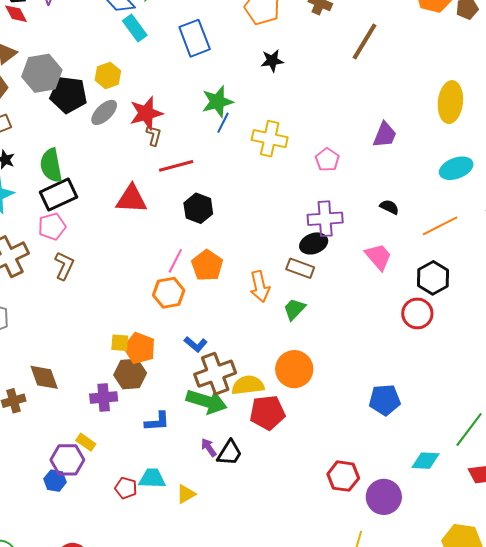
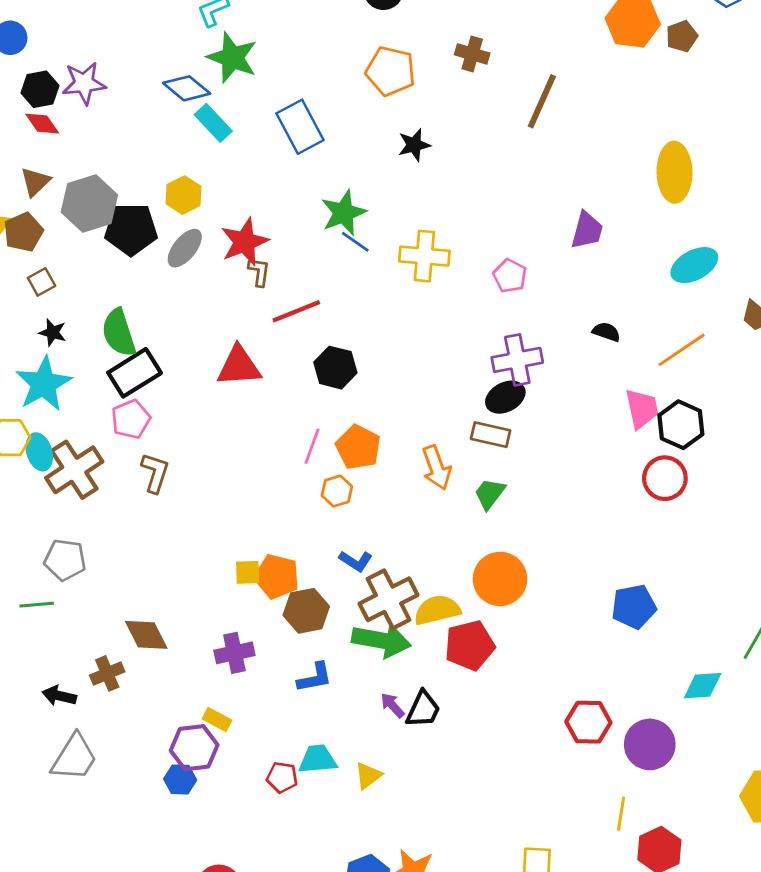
blue line: (223, 123) -> (355, 242), turned -75
pink trapezoid: (378, 257) -> (642, 409), moved, turned 36
orange hexagon: (169, 293) -> (337, 491), moved, size x0.7
brown hexagon: (130, 374) -> (306, 611), moved

